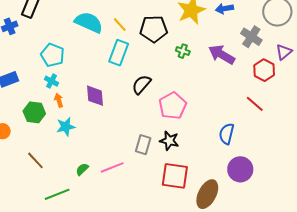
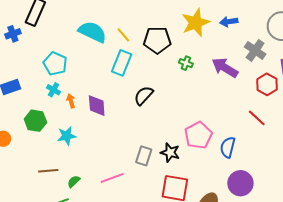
orange arrow: (59, 100) -> (71, 101), moved
pink pentagon: (173, 106) -> (198, 135), moved
brown line: (35, 160) -> (48, 171), moved, turned -54
green semicircle: (82, 169) -> (74, 181), moved

